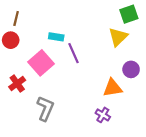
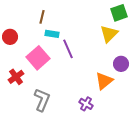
brown line: (16, 18) -> (42, 17), moved
orange triangle: (113, 88) -> (104, 81), turned -30
purple cross: (103, 115) -> (86, 104), moved

